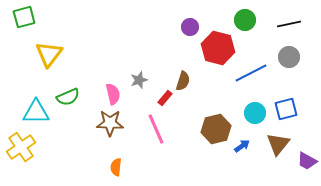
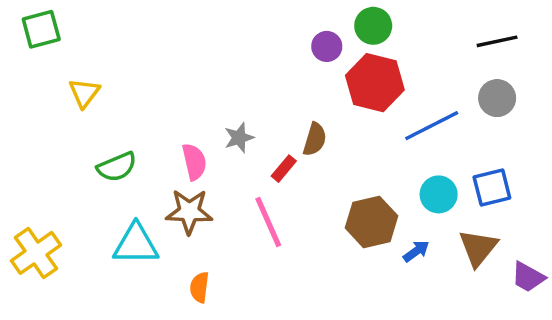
green circle: (245, 20) -> (373, 26), moved
yellow triangle: (49, 54) -> (84, 93), size x0.7
cyan triangle: (36, 112) -> (136, 244), moved

